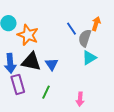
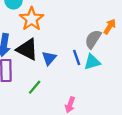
blue line: (72, 29) -> (77, 57), moved

